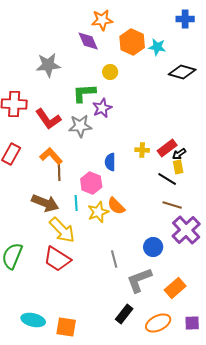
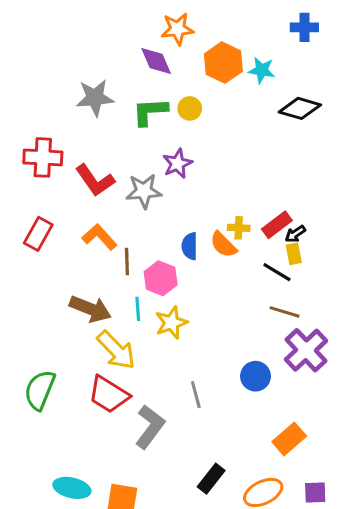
green L-shape: (84, 93) -> (150, 112), moved
brown line: (59, 172) -> (127, 261), moved
orange semicircle: (116, 206) -> (223, 245), moved
gray L-shape: (139, 280) -> (150, 427), moved, turned 148

